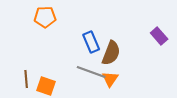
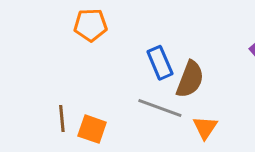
orange triangle: (110, 79) -> (205, 128), moved

